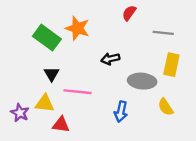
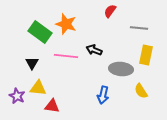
black arrow: (110, 59) -> (94, 50), turned 35
black triangle: (52, 74) -> (32, 63), moved
pink line: (77, 92) -> (66, 56), moved

